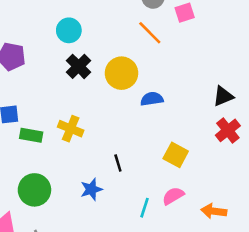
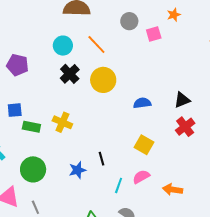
orange line: (150, 33) -> (96, 45), moved
blue semicircle: (152, 99) -> (142, 103), moved
black line: (118, 163) -> (101, 159), moved

